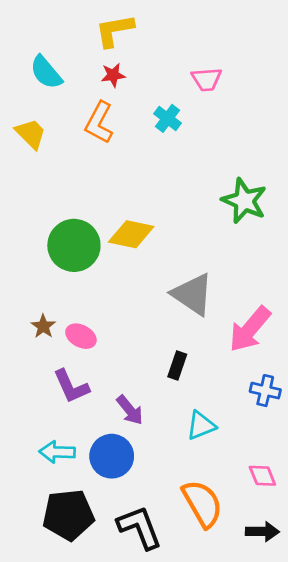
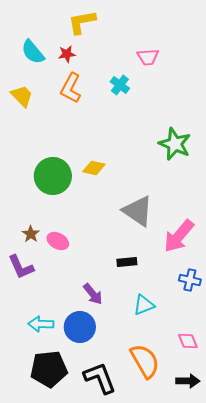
red star: (113, 75) -> (67, 54), moved
yellow diamond: (131, 234) -> (94, 168), size x0.7
black rectangle: (177, 365) -> (127, 262), turned 66
purple L-shape: (71, 386) -> (21, 267), moved

